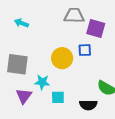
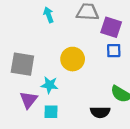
cyan arrow: (21, 23) -> (49, 15), moved, turned 48
blue square: (85, 50) -> (114, 51), moved
cyan square: (58, 97) -> (51, 112), moved

